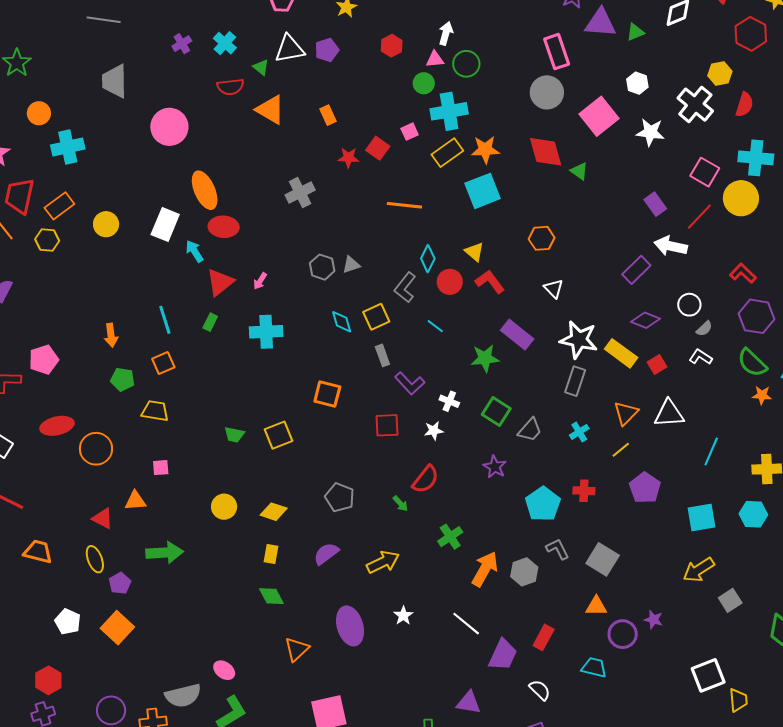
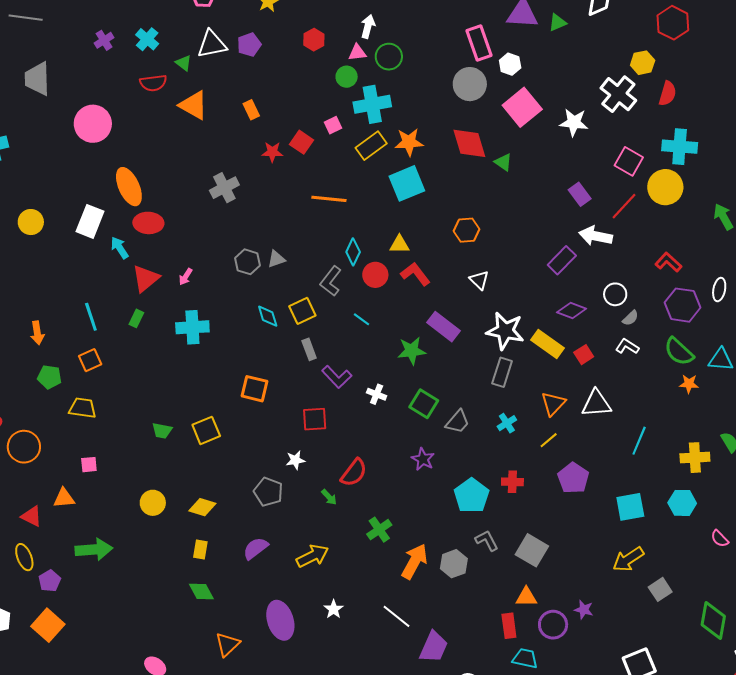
white hexagon: (637, 83) -> (510, 64), moved
yellow triangle: (474, 252) -> (400, 244), turned -40
white star: (434, 431) -> (295, 460), moved
red rectangle: (544, 637) -> (509, 626), moved, turned -35

